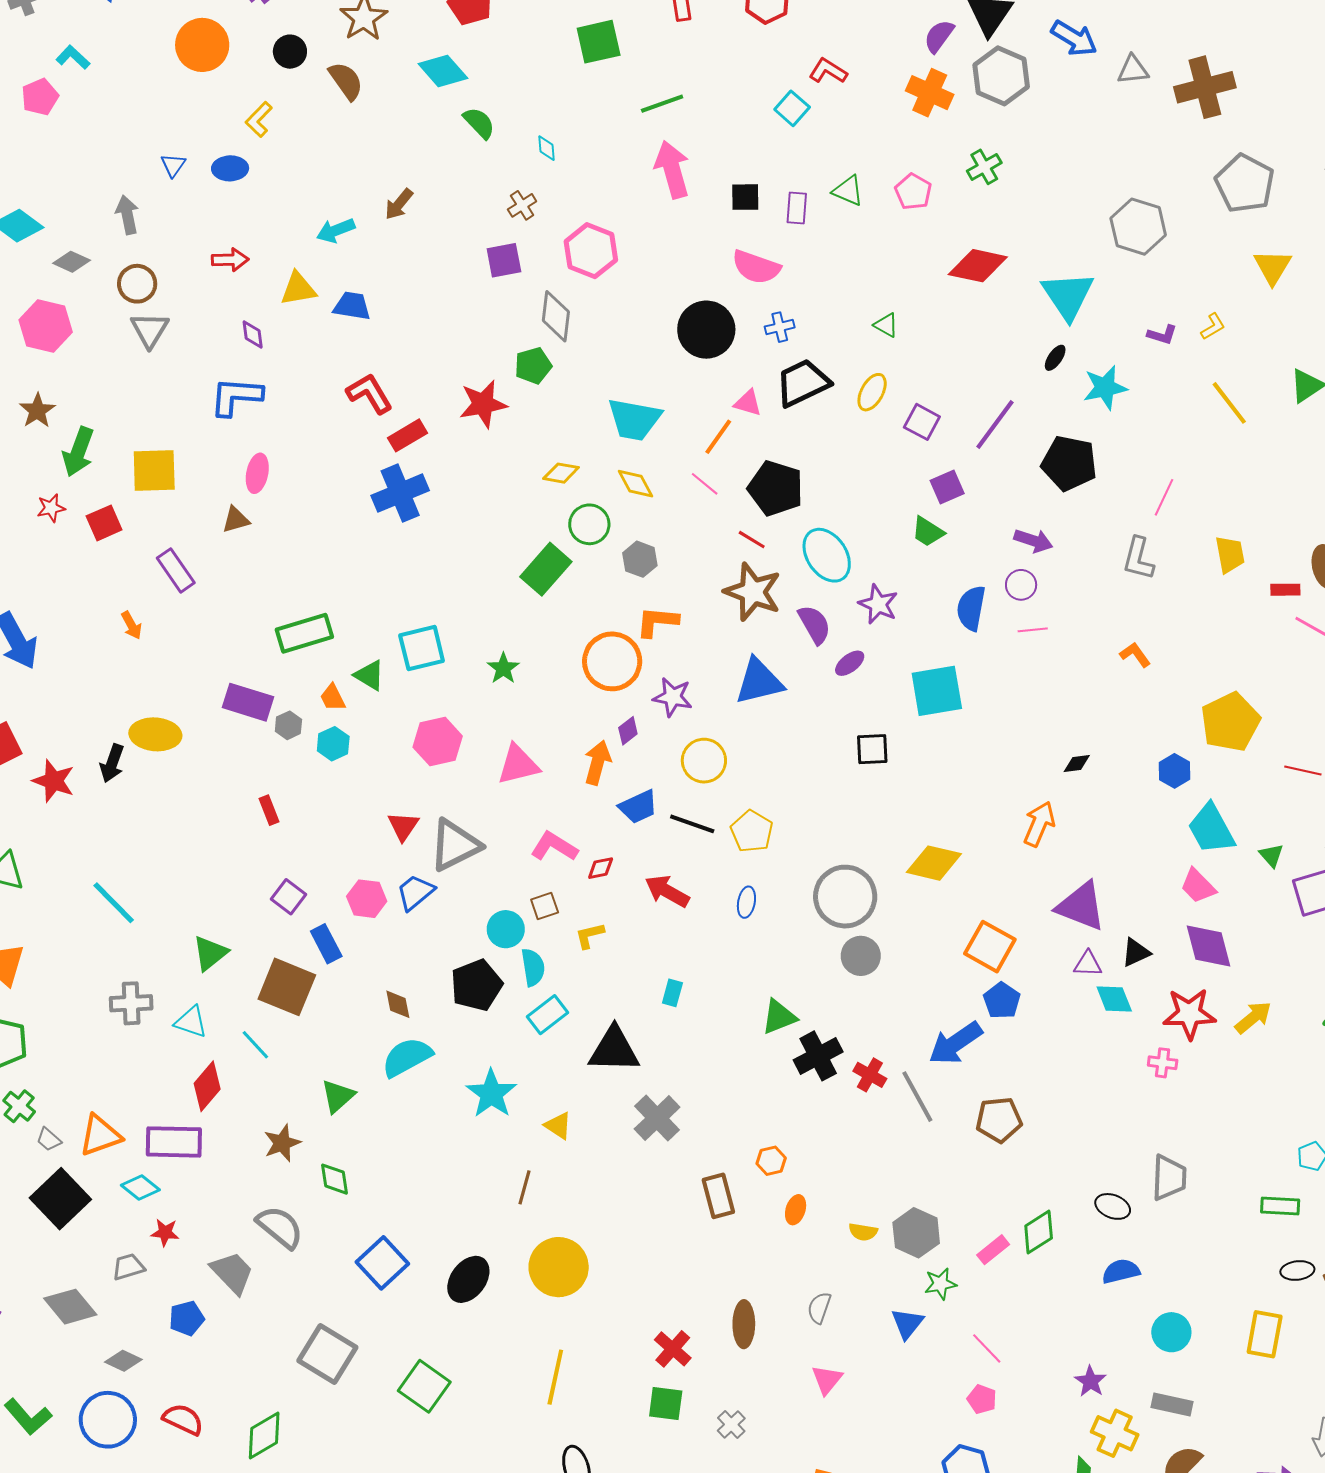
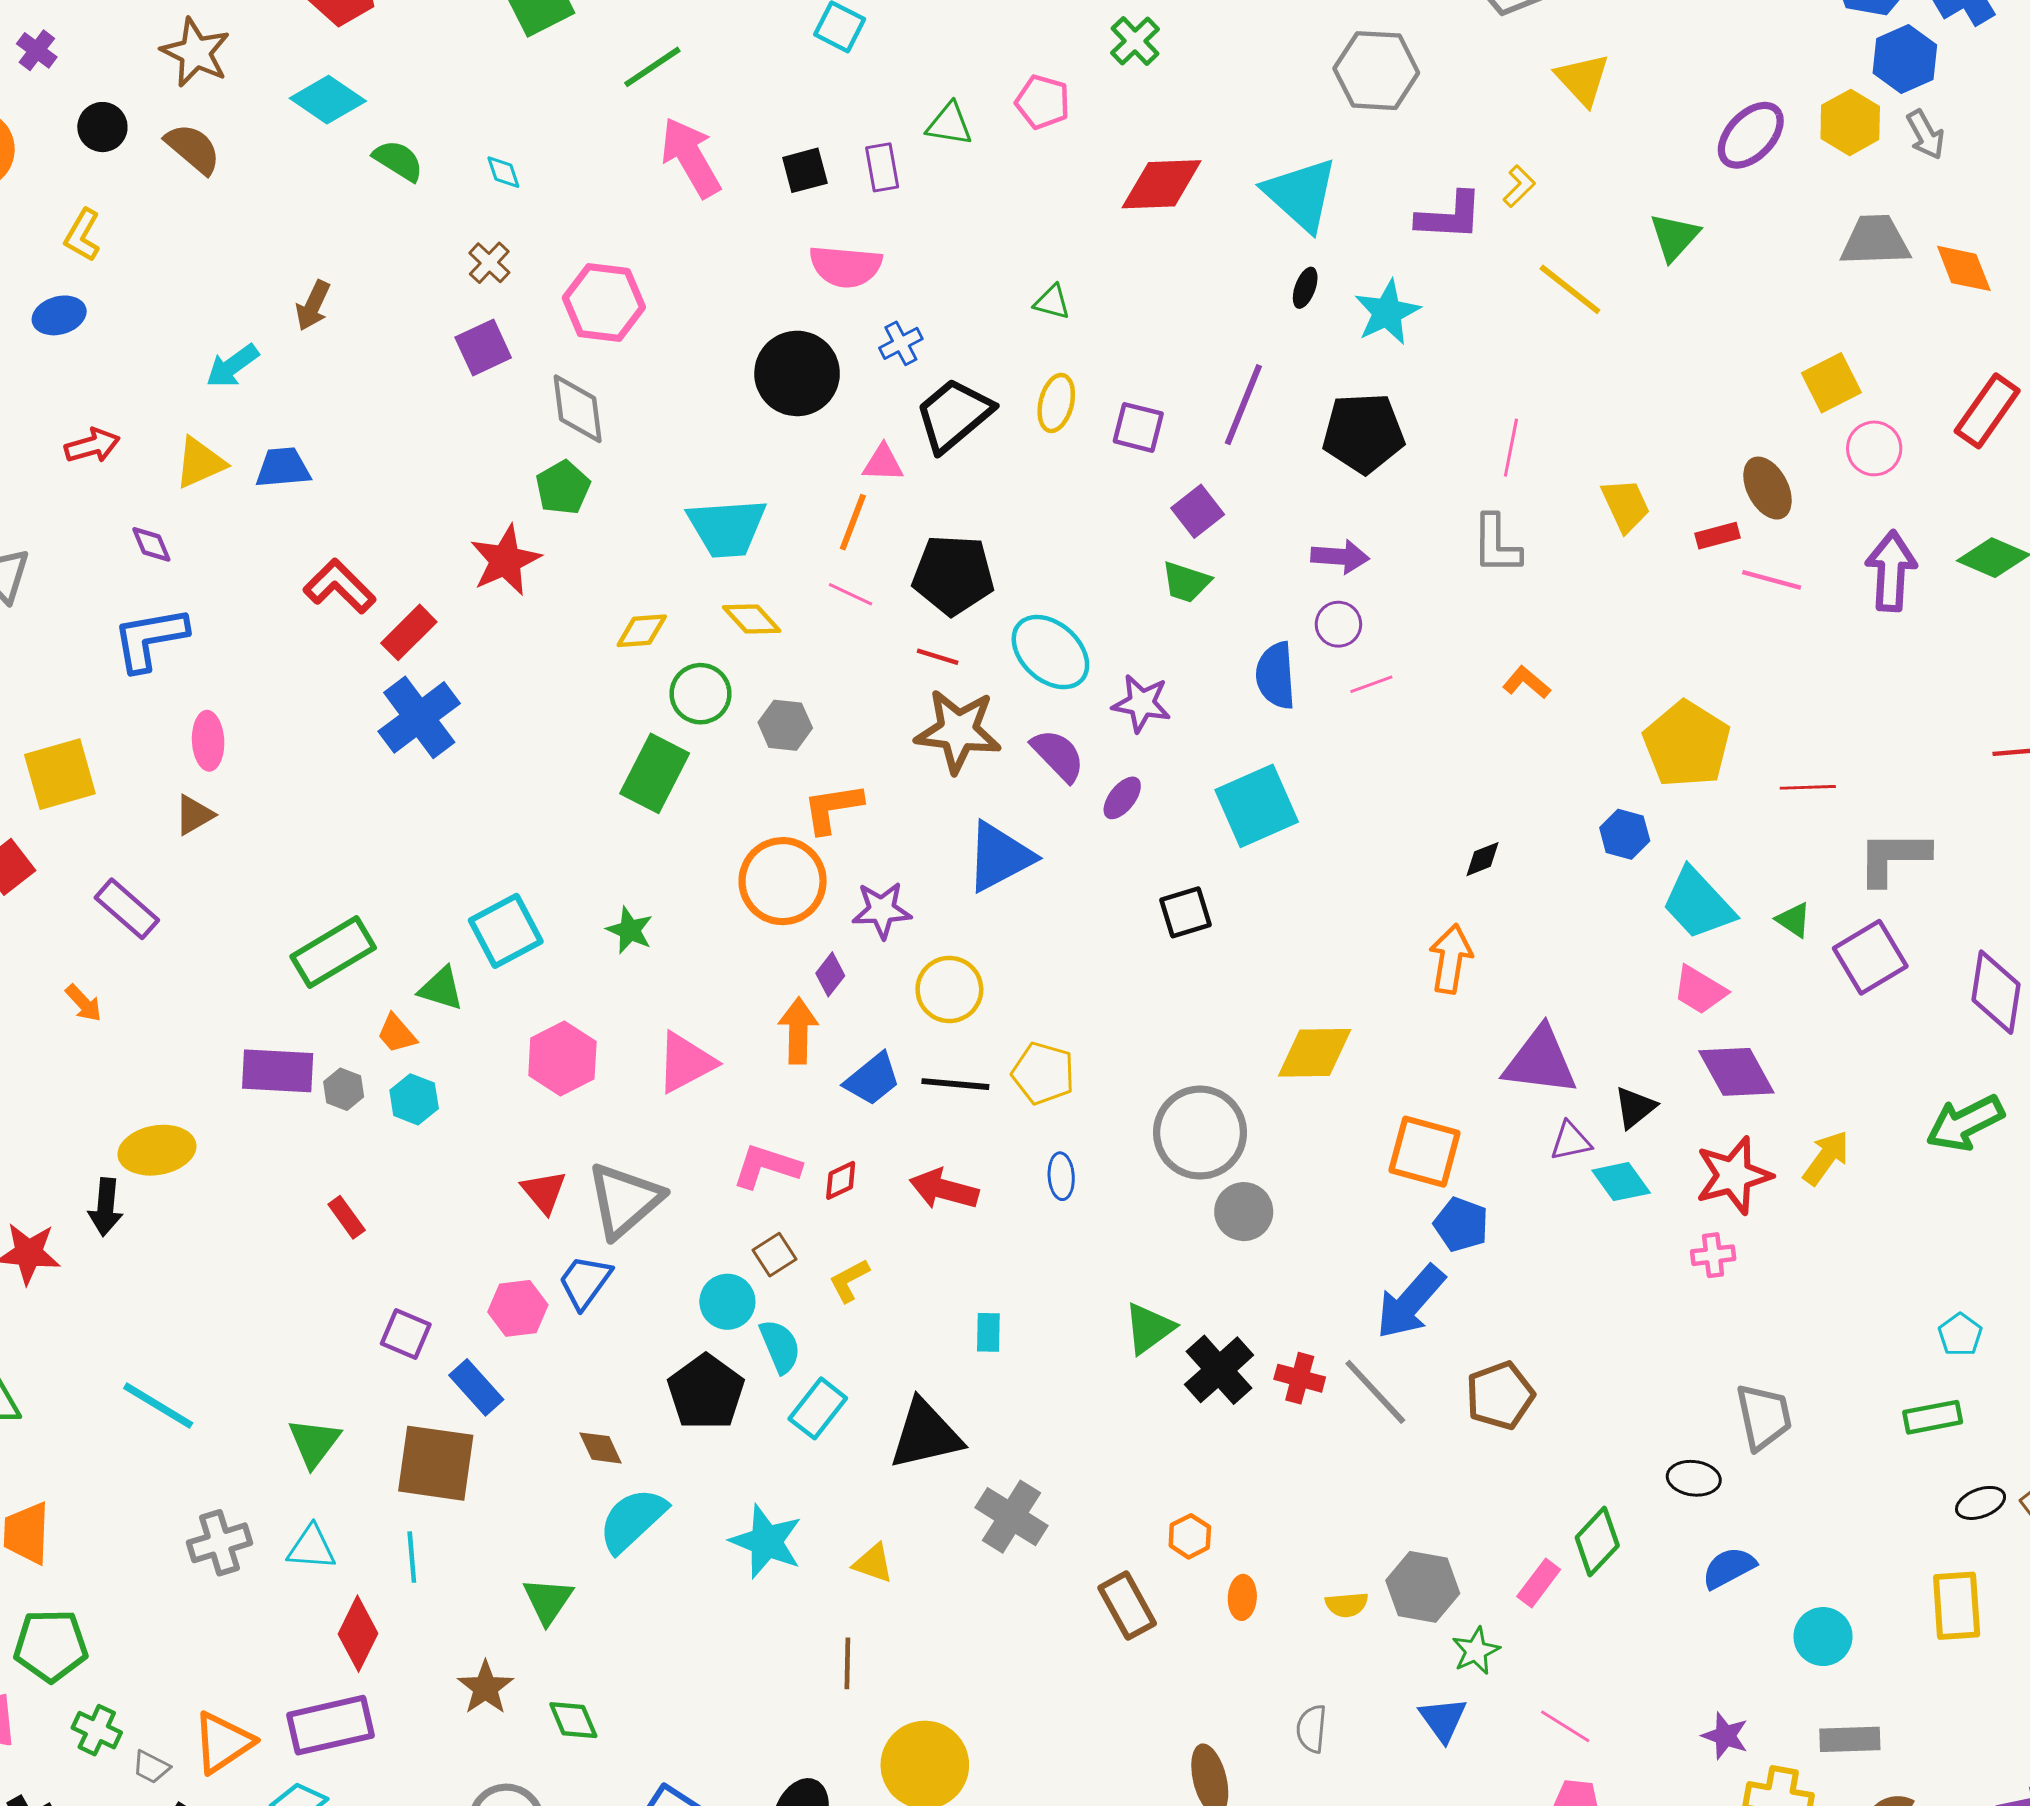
purple L-shape: (1162, 335) -> (1450, 216), size x1.6
cyan line: (255, 1045) -> (412, 1557), turned 52

